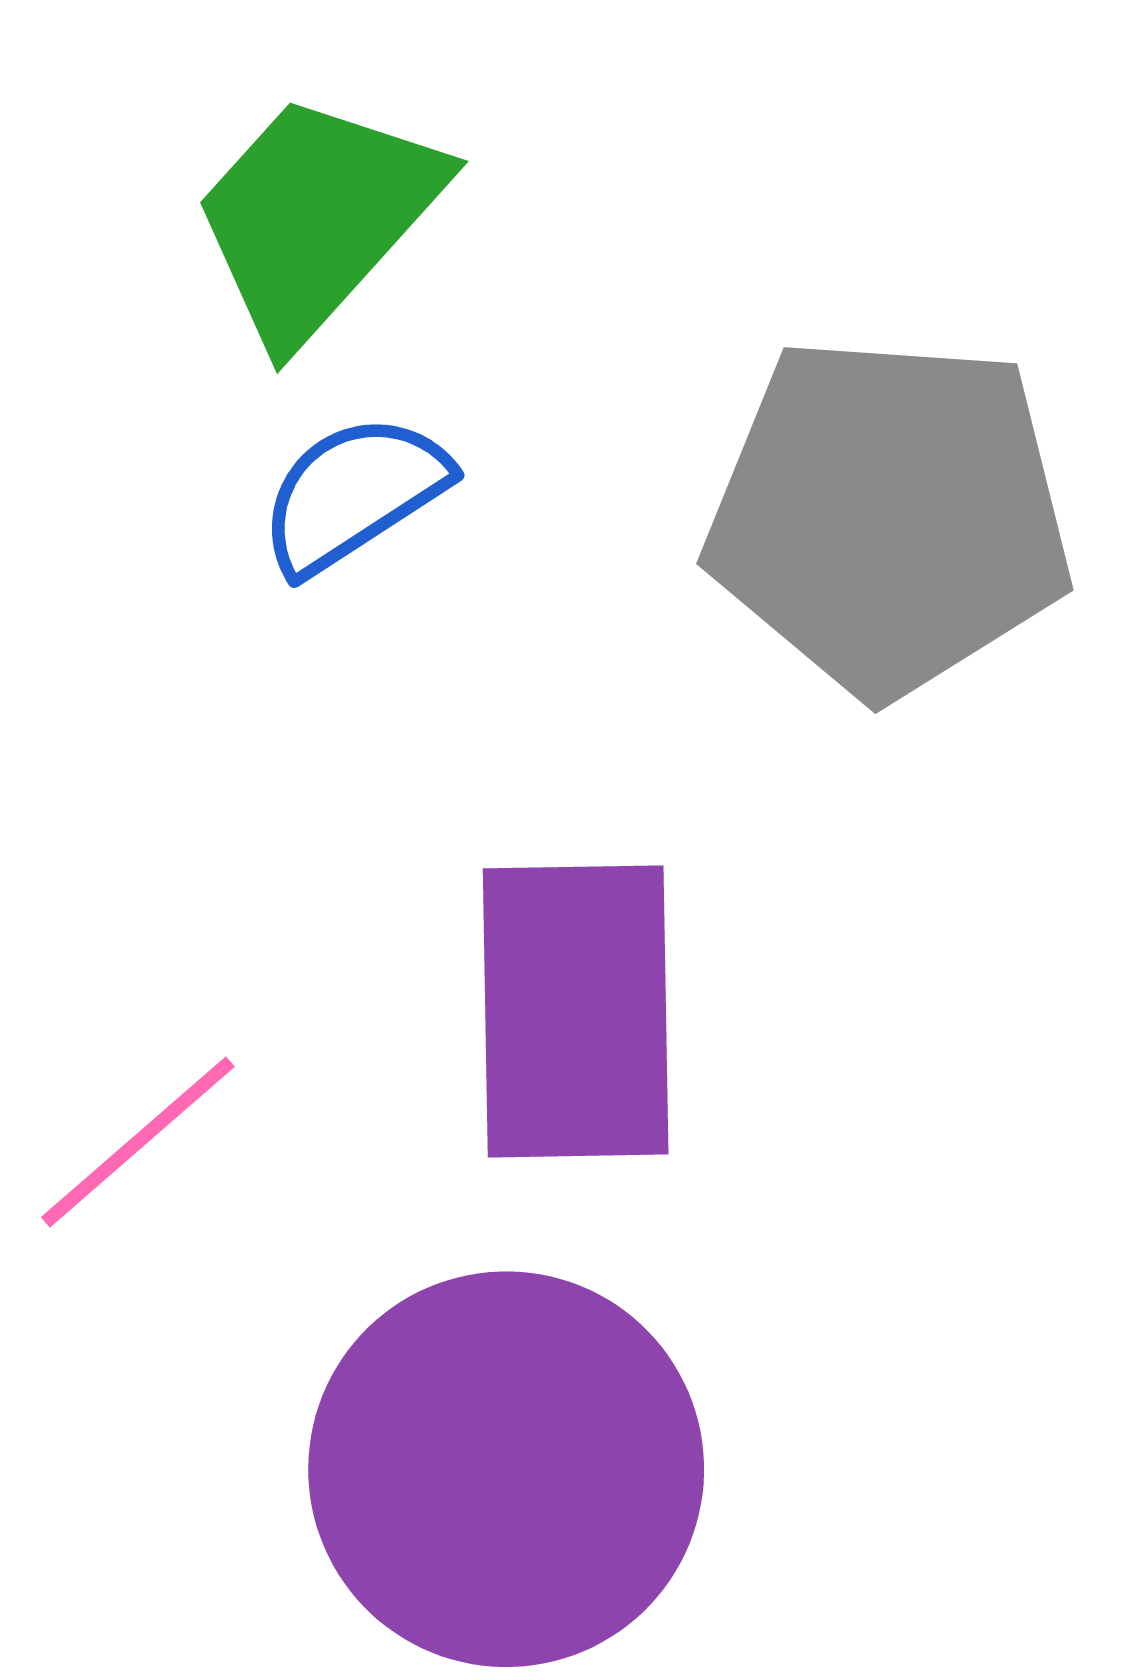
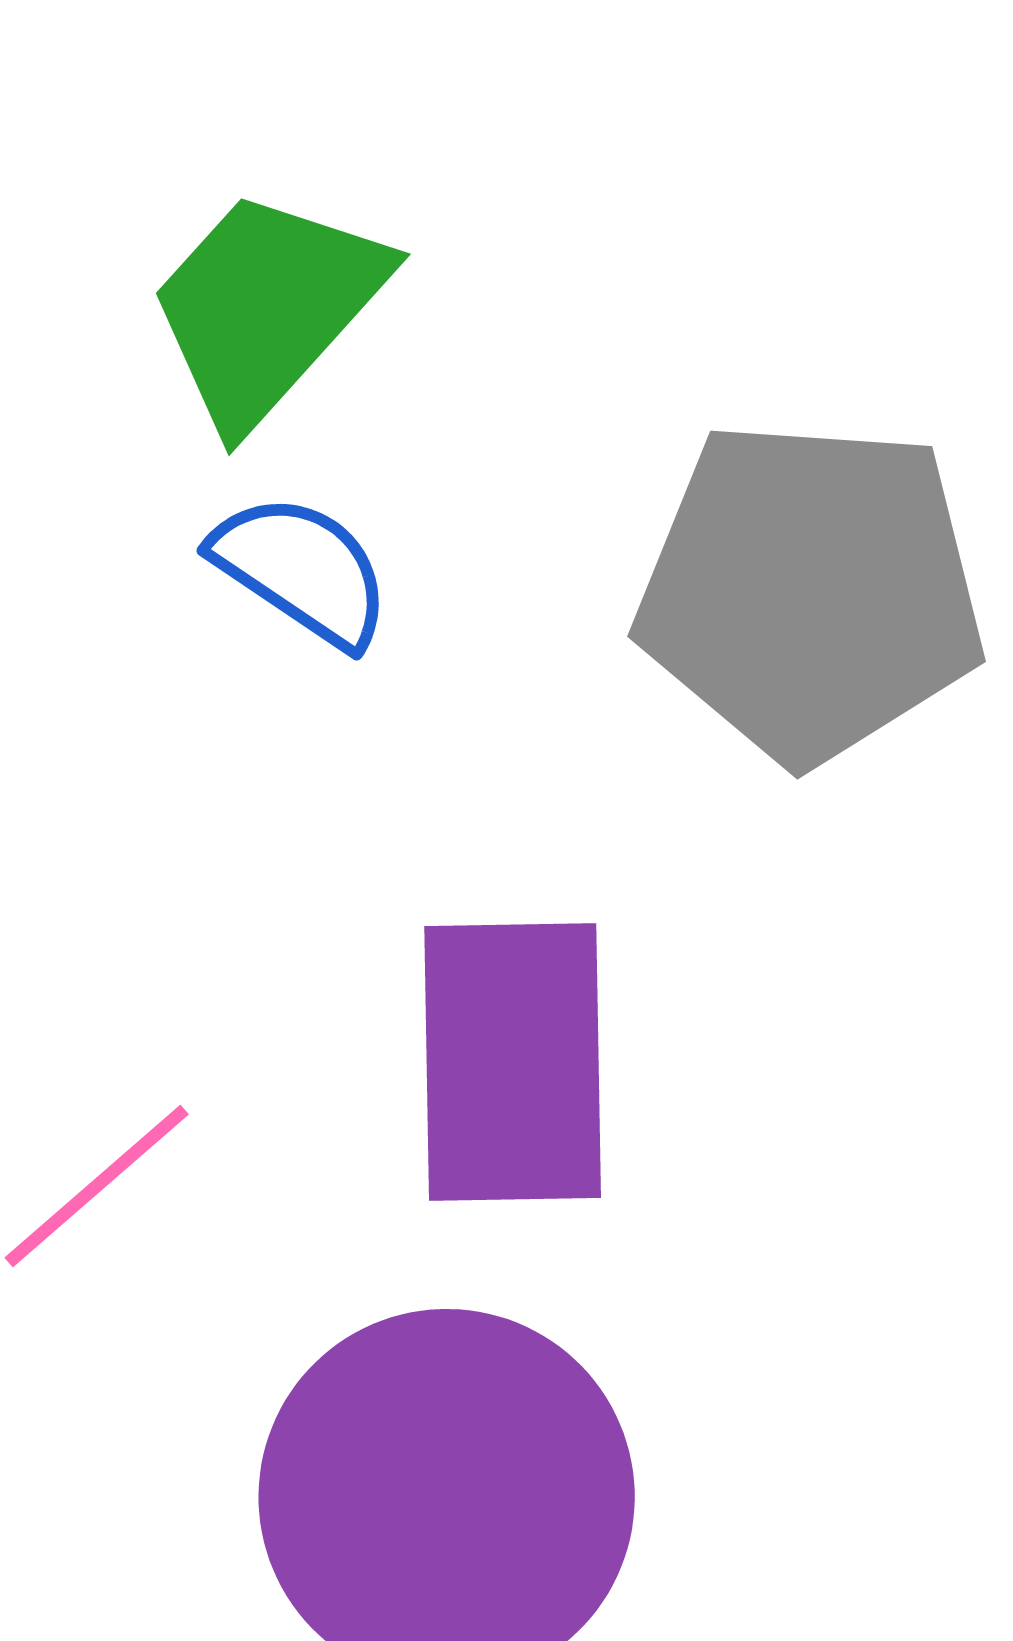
blue semicircle: (354, 494) -> (302, 570), turned 67

